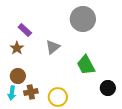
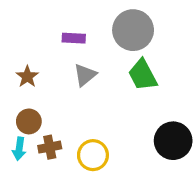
purple rectangle: (25, 30) -> (74, 38), moved, turned -40
green trapezoid: (86, 65) -> (143, 75), moved
black circle: (108, 88) -> (173, 141), size x1.5

